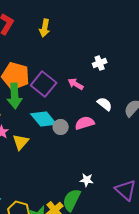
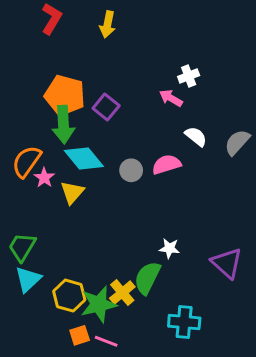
purple square: (44, 84) -> (106, 107), size x0.7
pink arrow: (76, 84) -> (171, 98), moved
cyan diamond: (44, 119) -> (84, 159), moved

